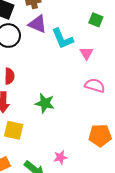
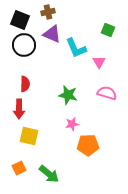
green star: (45, 103) -> (68, 95), moved
orange pentagon: (100, 135) -> (88, 145), moved
pink star: (60, 157) -> (72, 124), moved

